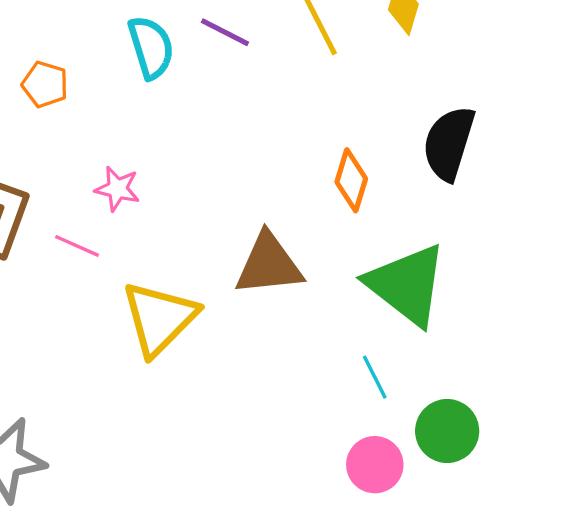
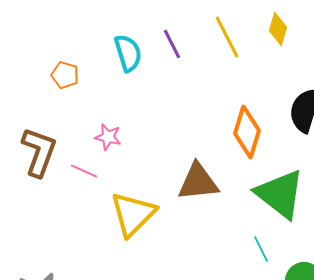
purple line: (225, 32) -> (172, 44), turned 36
orange diamond: (351, 180) -> (247, 132), size x1.4

